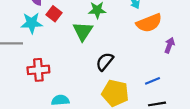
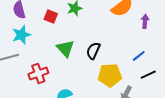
red square: (54, 14) -> (51, 17), moved
green triangle: (83, 31) -> (65, 48), moved

